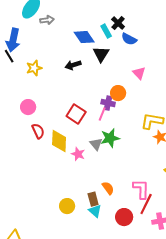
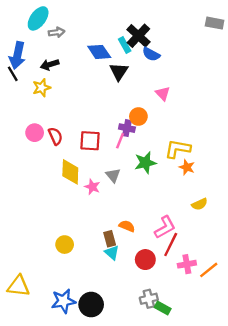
black cross: (118, 23) -> (138, 36), size x1.5
black arrow: (73, 65) -> (50, 65), moved
red square: (76, 114) -> (90, 141), turned -30
red semicircle: (38, 131) -> (55, 136), moved
green star: (110, 138) -> (145, 163), moved
orange semicircle: (108, 188) -> (127, 226), turned -32
pink L-shape: (141, 189) -> (165, 227), turned 60
yellow circle: (67, 206) -> (65, 245), moved

